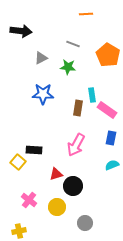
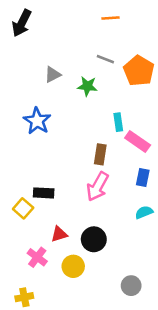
black arrow: (21, 31) -> (22, 23), moved, turned 110
gray line: (73, 44) -> (105, 59), moved
blue star: (43, 94) -> (37, 121), moved, turned 30
brown rectangle: (78, 108) -> (100, 154), moved
red triangle: (56, 174) -> (59, 234), moved
gray circle: (85, 223) -> (131, 286), moved

